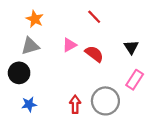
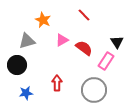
orange star: (35, 19) -> (43, 20), moved
pink rectangle: (135, 80) -> (106, 61), moved
red arrow: (75, 104) -> (57, 83), moved

